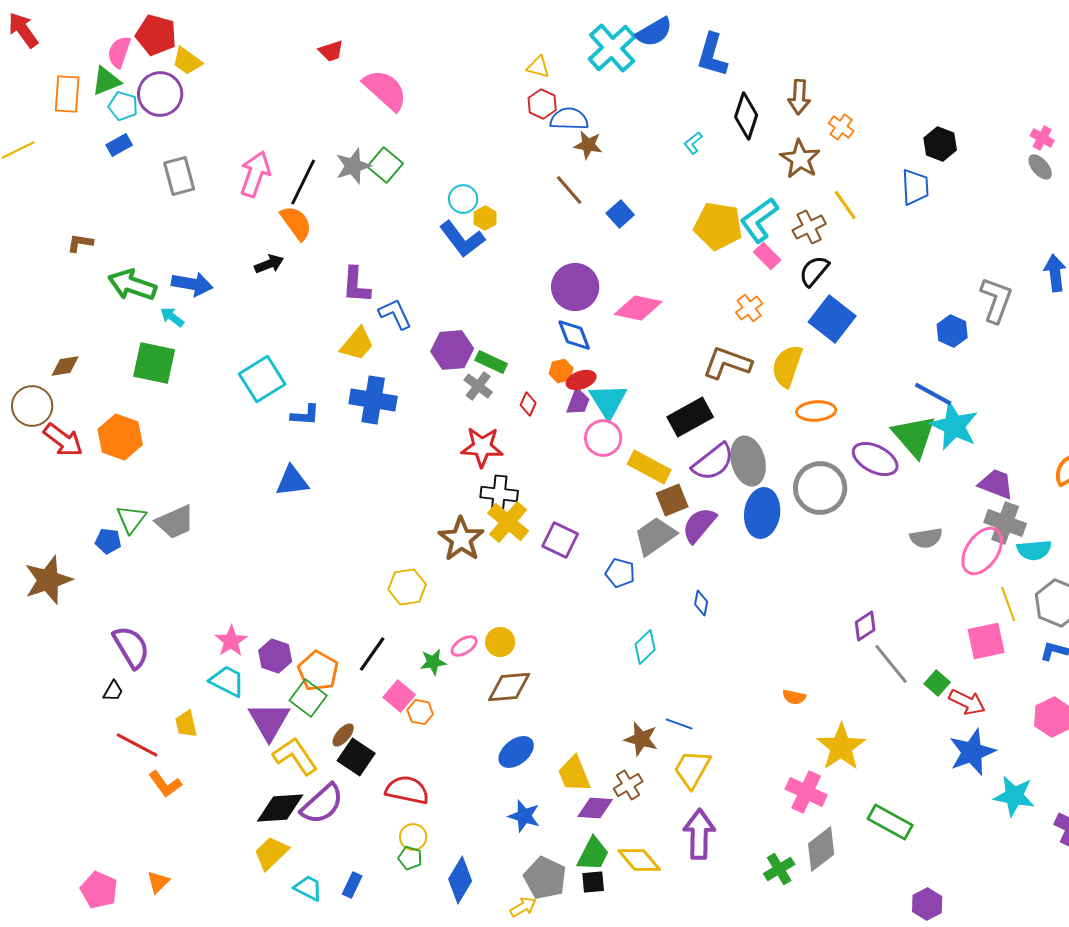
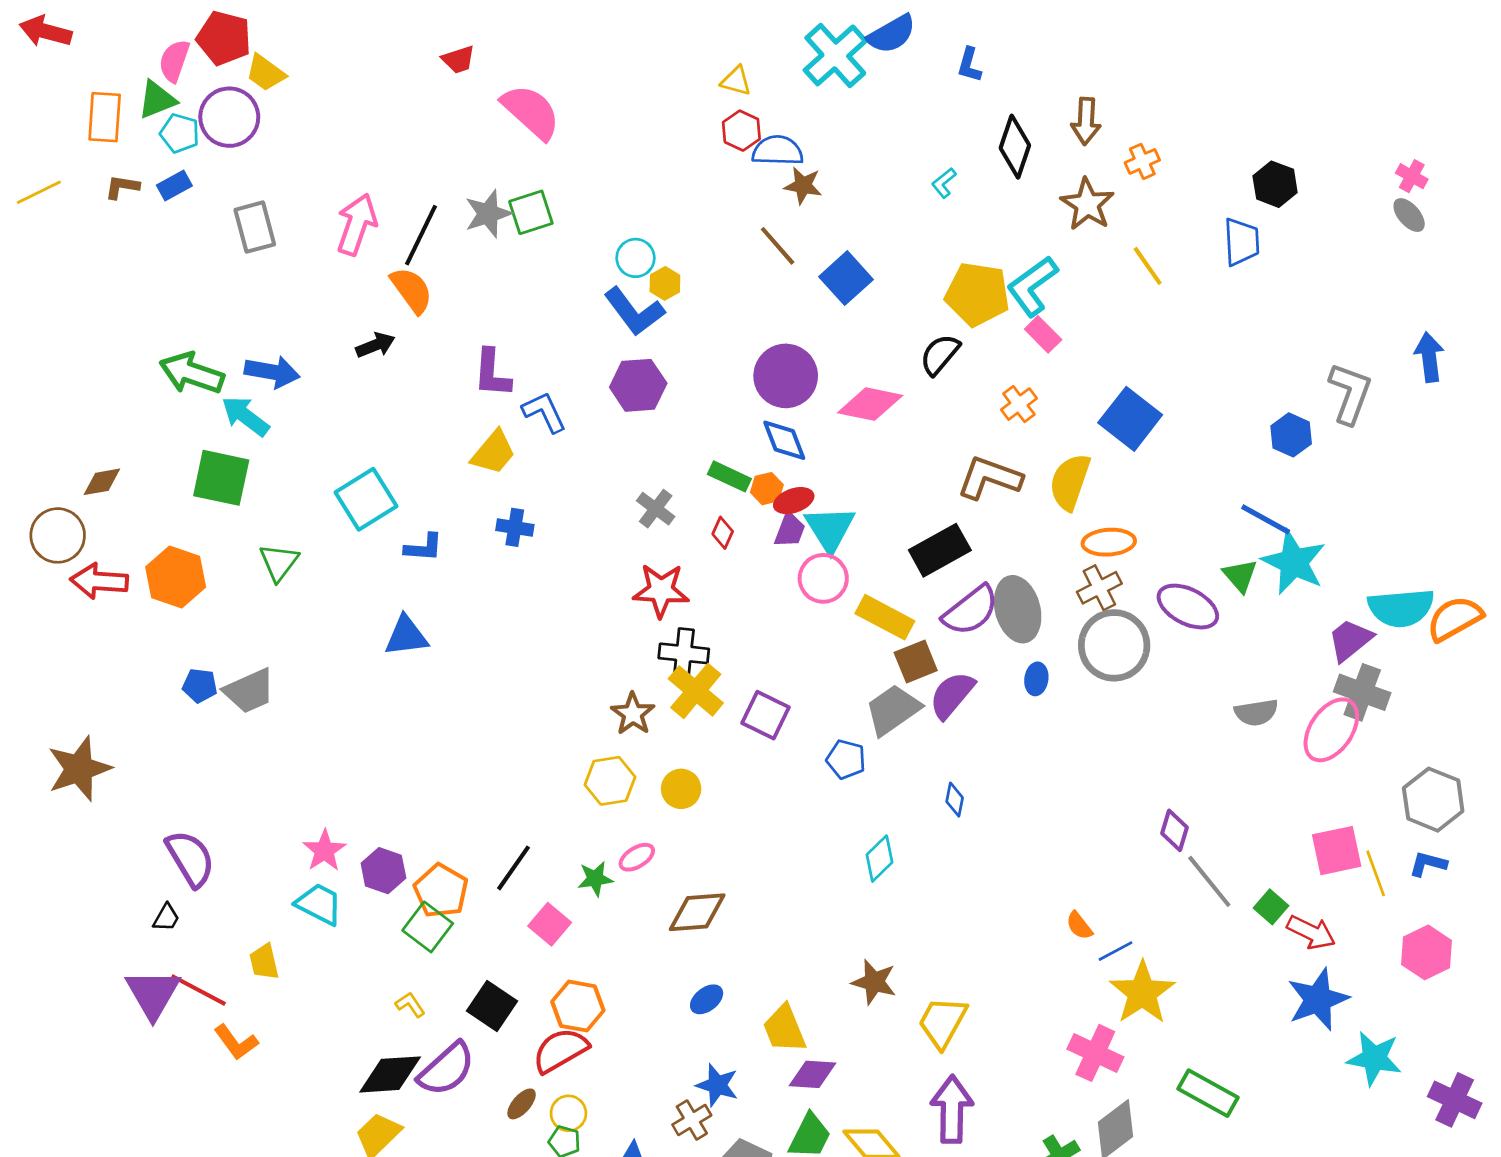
red arrow: (23, 30) -> (46, 31), turned -39
blue L-shape: (712, 55) -> (969, 65), size x0.6
orange cross: (841, 127) -> (1142, 161), turned 30
green square: (385, 165) -> (531, 212), turned 32
blue square: (620, 214) -> (846, 278), size x1.4
brown cross: (809, 227) -> (1099, 588), moved
brown L-shape: (80, 243) -> (122, 187), moved
black semicircle: (814, 271) -> (940, 354), moved
cyan arrow: (172, 317) -> (245, 416), size x1.5
purple hexagon: (452, 350) -> (638, 385), moved
green rectangle: (491, 362) -> (729, 476), moved
blue cross: (373, 400) -> (515, 527), size x0.6
green triangle: (914, 436) -> (1240, 576), size x0.6
red arrow: (63, 440) -> (99, 581), turned 147
purple trapezoid: (996, 484) -> (1350, 640), turned -60
blue ellipse: (762, 513) -> (1036, 679), size x0.5
green triangle: (131, 519) -> (279, 562), moved
brown star: (461, 539) -> (633, 714), size x0.7
blue pentagon: (108, 541) -> (200, 686), moved
cyan semicircle: (1034, 550) -> (1401, 608), moved, size x1.4
yellow hexagon: (407, 587) -> (610, 781), moved
yellow line: (1008, 604) -> (1376, 873), moved
purple diamond: (865, 626) -> (1174, 830), turned -40
yellow circle: (500, 642) -> (681, 789), moved
orange semicircle: (794, 697) -> (1079, 926), turned 40
orange hexagon: (420, 712) -> (578, 1006), moved, size x1.5
purple triangle: (269, 721) -> (153, 994), moved
blue line: (679, 724) -> (1115, 951), moved, turned -48
brown ellipse: (343, 735) -> (522, 1104), moved
blue ellipse: (516, 752) -> (707, 999), size x0.7
yellow L-shape: (295, 756) -> (410, 1005), size x0.5
brown cross: (628, 785) -> (692, 1120), moved
red semicircle: (407, 790) -> (560, 1050), turned -42

